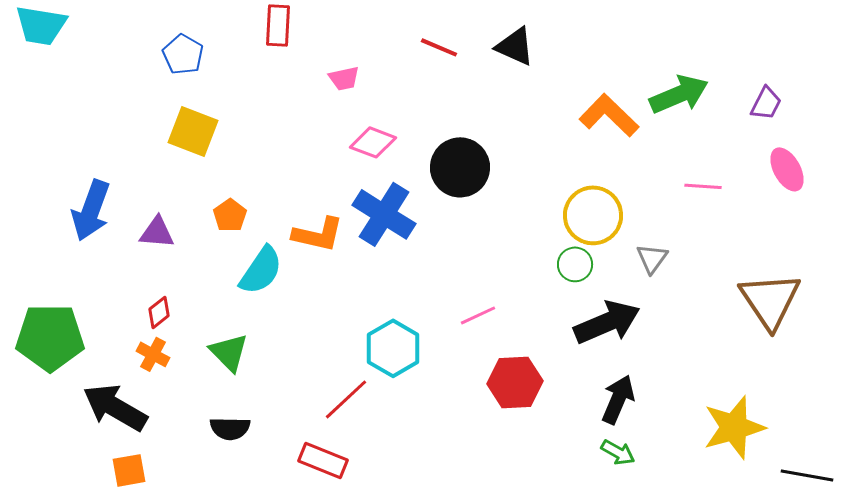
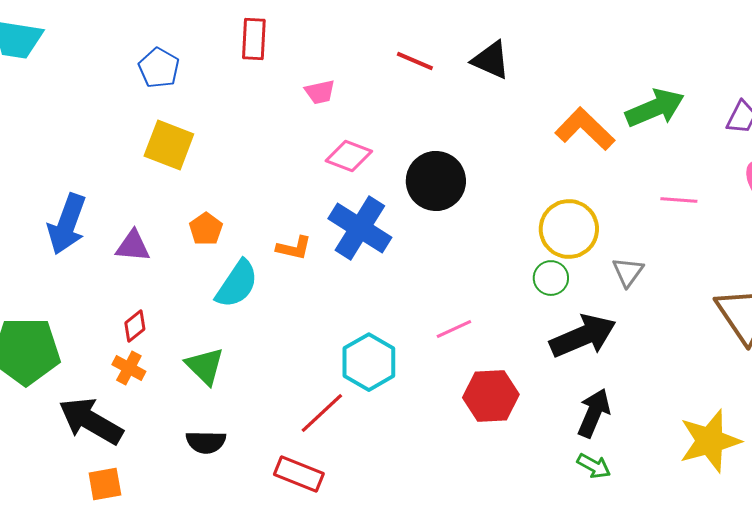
orange L-shape: (318, 234) -> (294, 248), size x0.7

